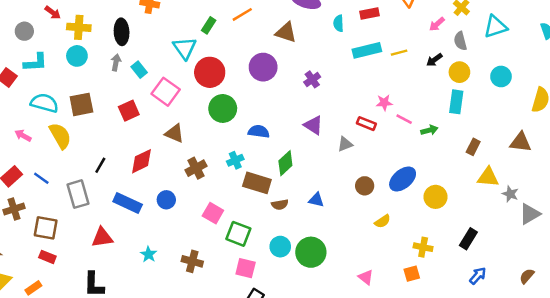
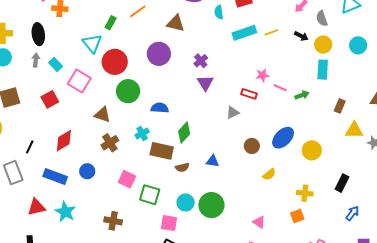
black arrow: (434, 60) -> (301, 36), turned -112
purple triangle: (313, 125) -> (205, 83), moved, turned 30
brown triangle: (174, 133) -> (103, 115), moved
cyan star: (149, 254) -> (65, 212), moved, size x1.5
pink square: (246, 268) -> (169, 223), moved

